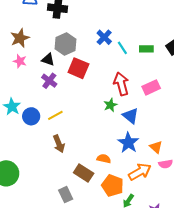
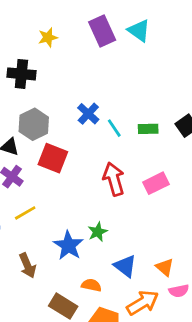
green star: (110, 105) -> (98, 232), moved
yellow line: (55, 115) -> (25, 213), moved
blue triangle: (131, 116) -> (125, 266), moved
blue star: (128, 143) -> (68, 245), moved

